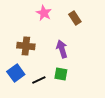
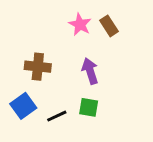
pink star: (44, 13) -> (80, 24), moved

